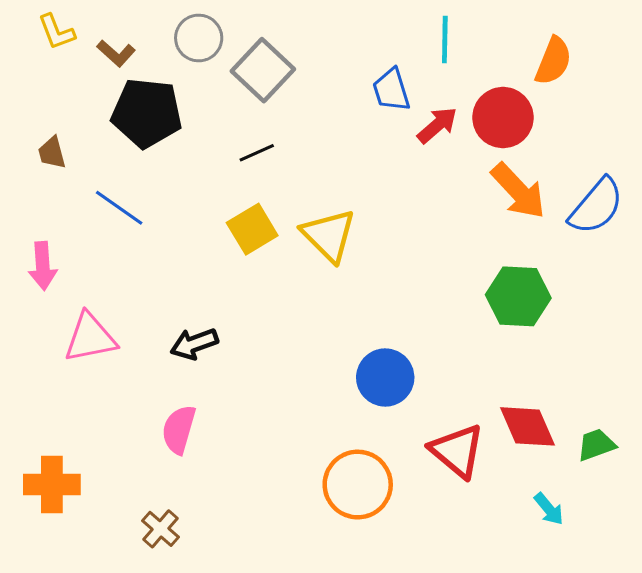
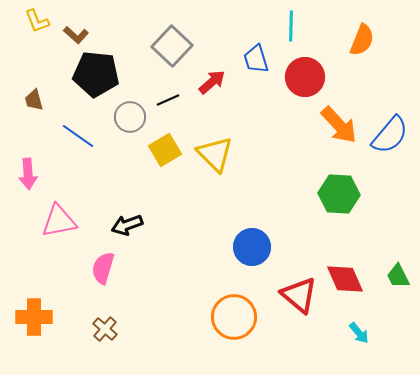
gray circle: (199, 38) -> (130, 117), moved
red circle: (503, 118) -> (305, 77), moved
red arrow: (437, 125) -> (212, 82), moved
pink semicircle: (179, 429) -> (103, 268), moved
green trapezoid: (596, 445) -> (398, 276), moved, turned -96
brown cross: (160, 529) -> (105, 329), moved

